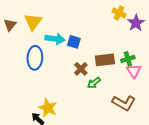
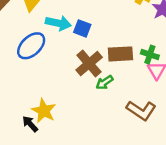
blue ellipse: (35, 58) -> (31, 46), turned 40
green cross: (128, 59) -> (150, 55), turned 32
brown cross: (81, 69) -> (89, 64), size x1.5

